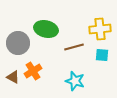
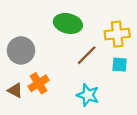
green ellipse: (46, 29) -> (68, 23), moved
brown line: (74, 47) -> (87, 55), turned -30

